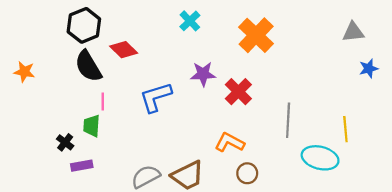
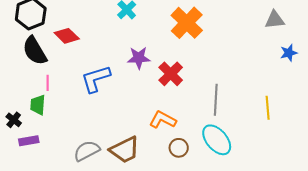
cyan ellipse: (320, 158) -> (217, 140), moved, turned 36

